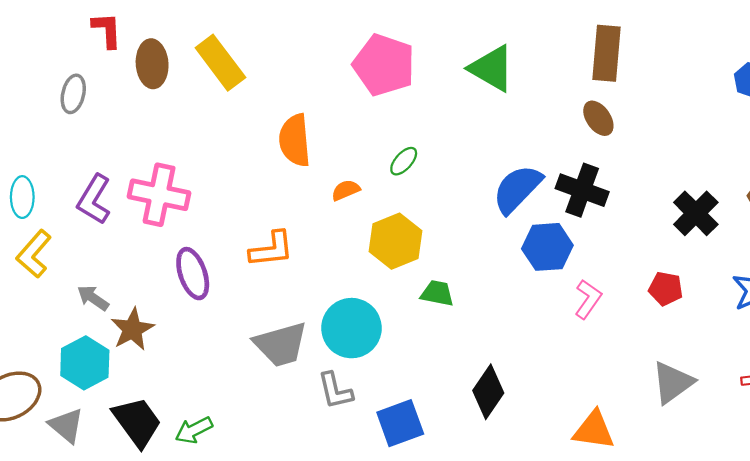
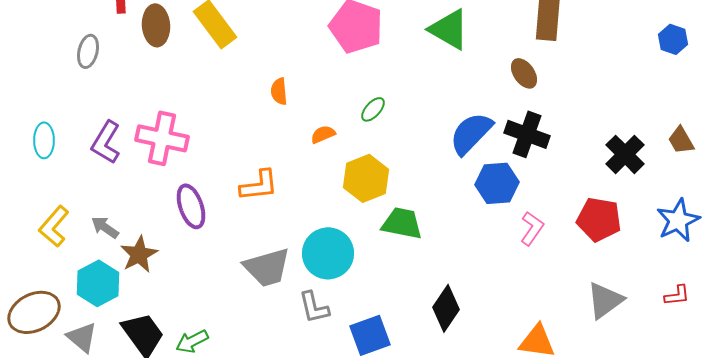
brown ellipse: (598, 118) -> (524, 73), moved
orange semicircle: (295, 140) -> (279, 91), size x0.6
yellow L-shape: (34, 254) -> (54, 226), moved
red pentagon: (666, 289) -> (599, 219), size x1.5
green trapezoid: (437, 293) -> (402, 223), size x1.4

